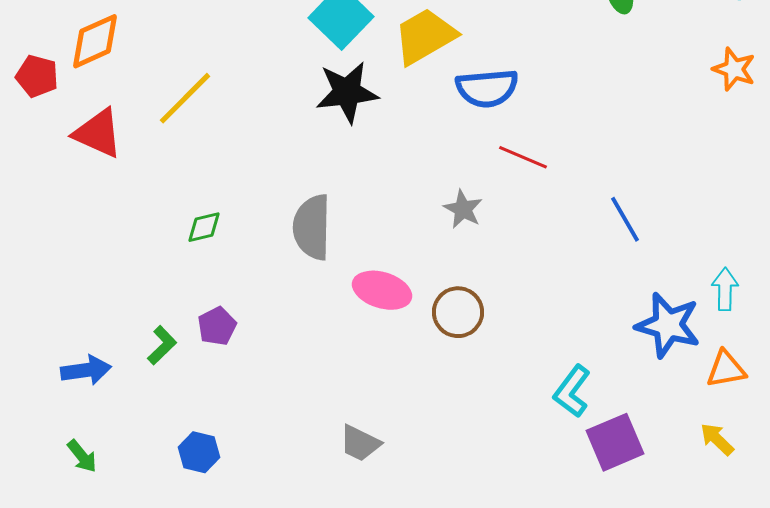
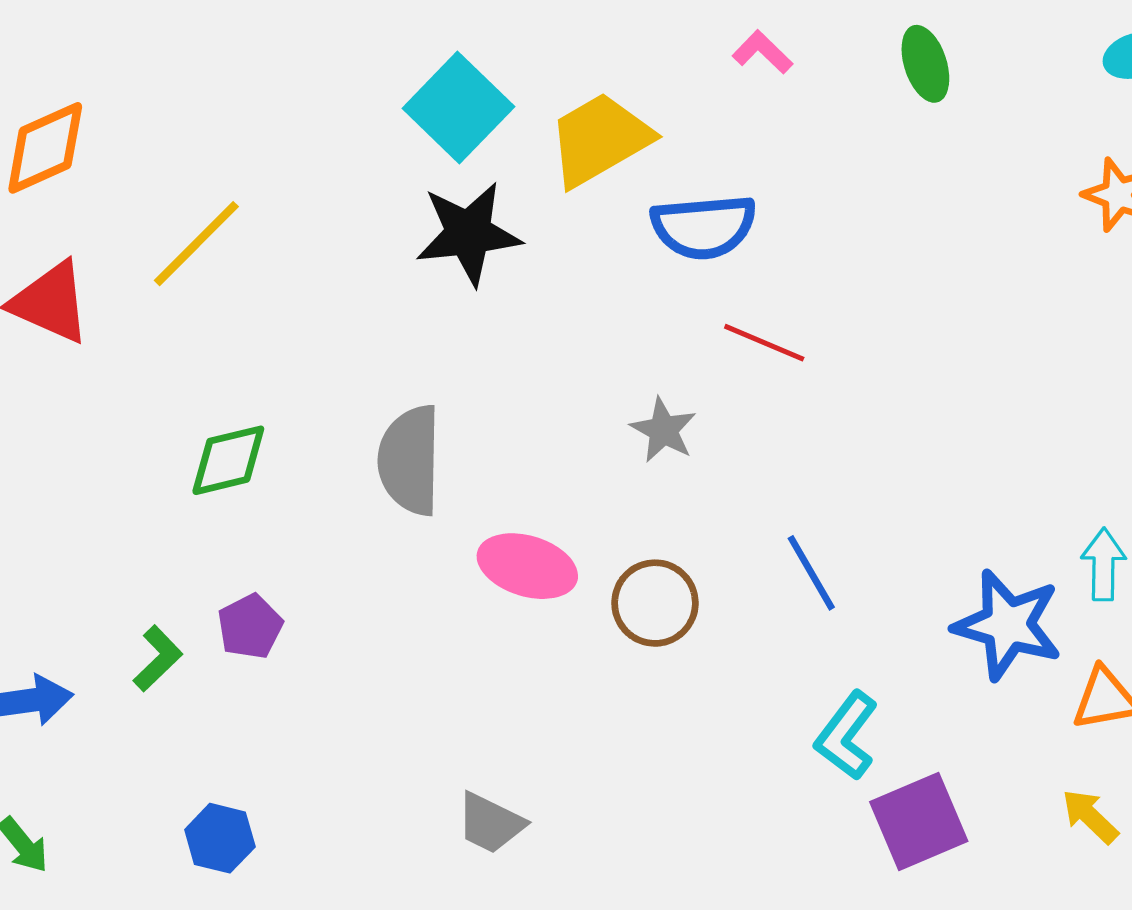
blue line: (625, 219) -> (811, 573), moved
green diamond: (204, 227) -> (228, 460), size x1.4

